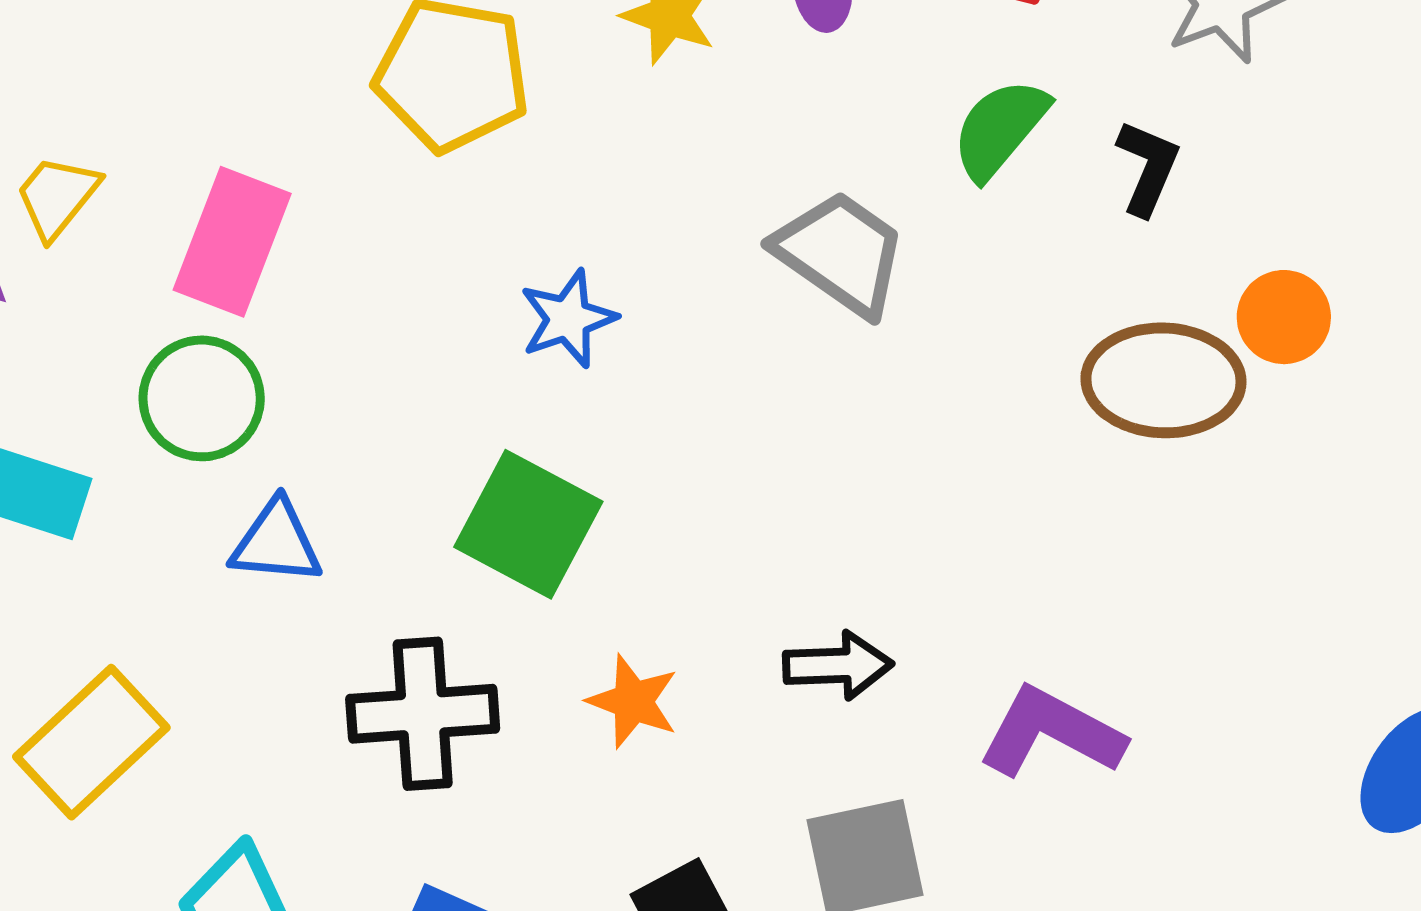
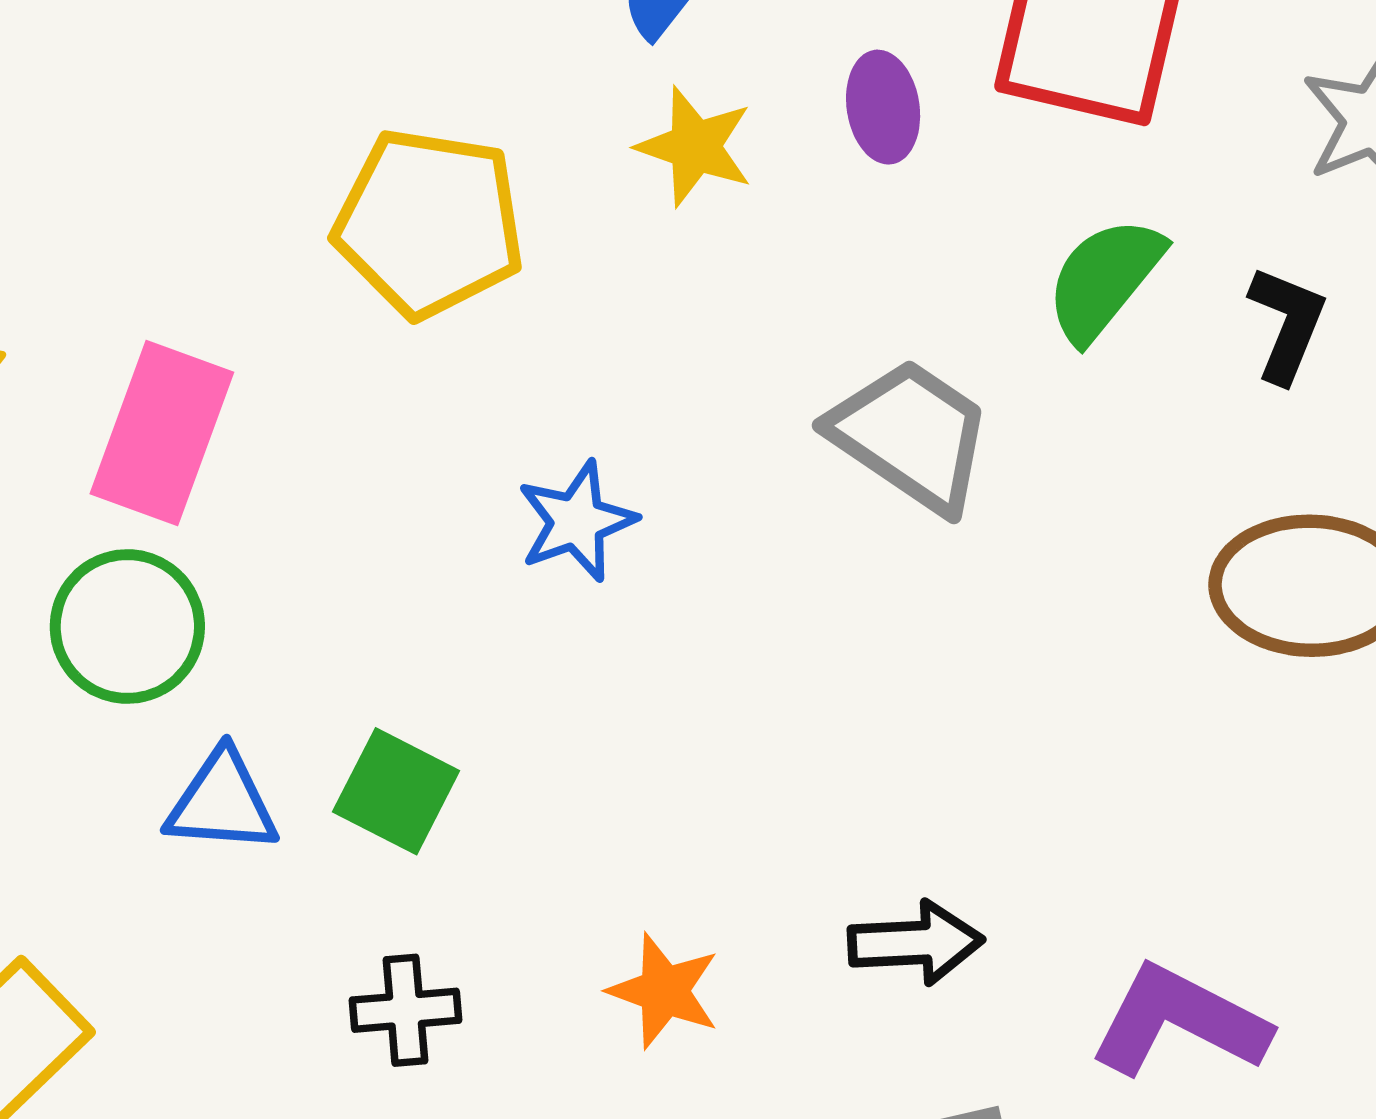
green square: (528, 524) -> (396, 791), moved, size x0.7
black cross: (423, 714) -> (405, 1010), size x0.6

